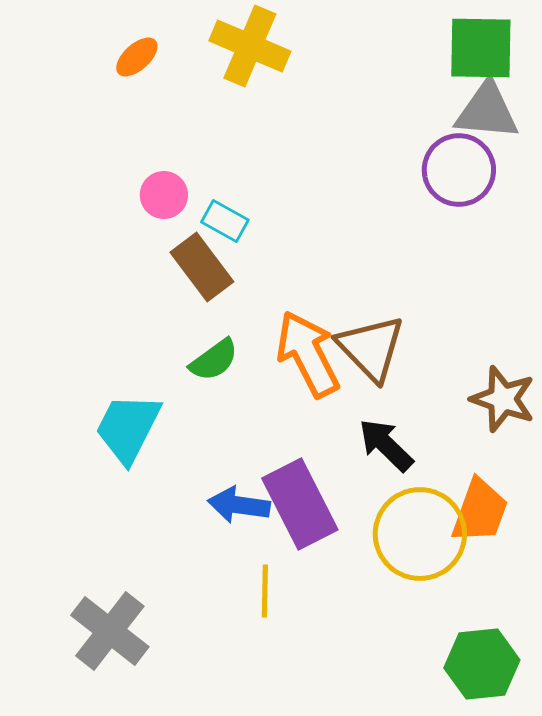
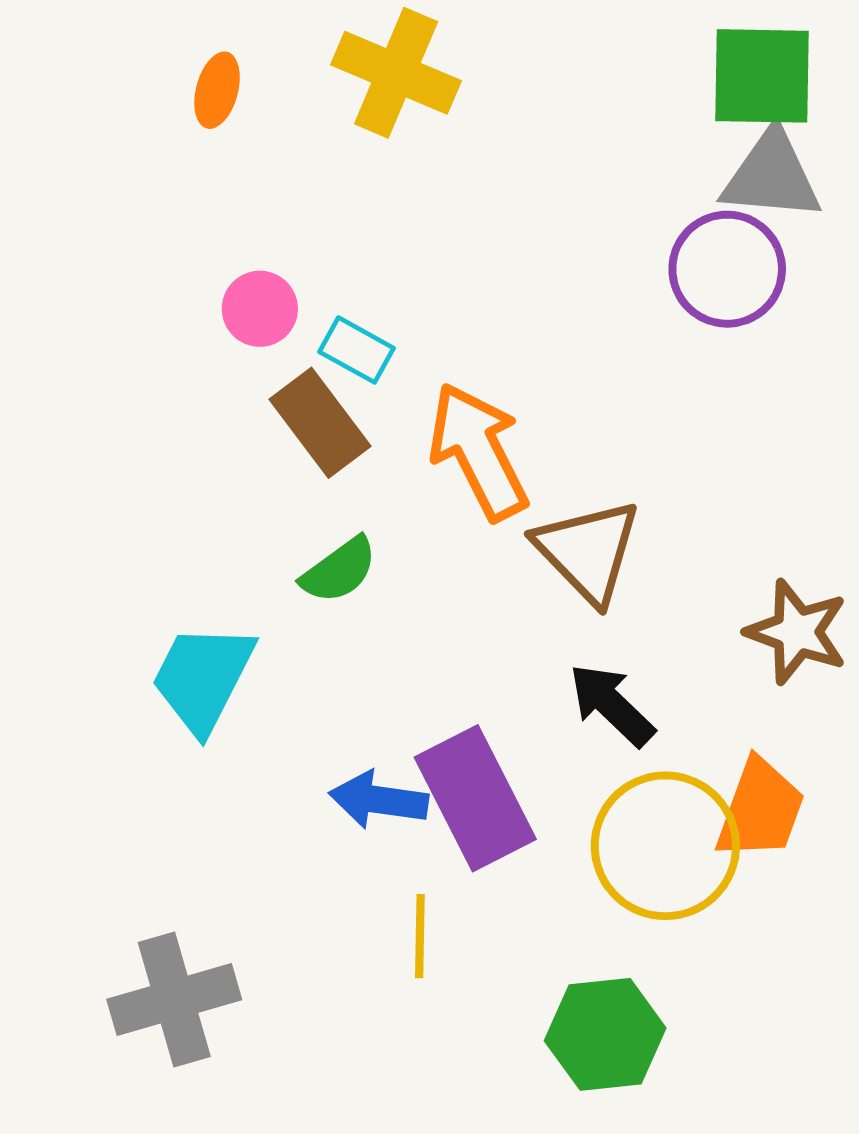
orange ellipse: (137, 57) -> (217, 90), turned -33
orange arrow: (308, 354) -> (478, 451), moved
gray cross: (110, 631) -> (174, 999), turned 36
green hexagon: (482, 664) -> (605, 1034), moved

